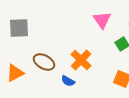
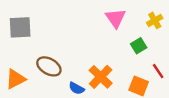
orange cross: (81, 60) -> (101, 77), moved

